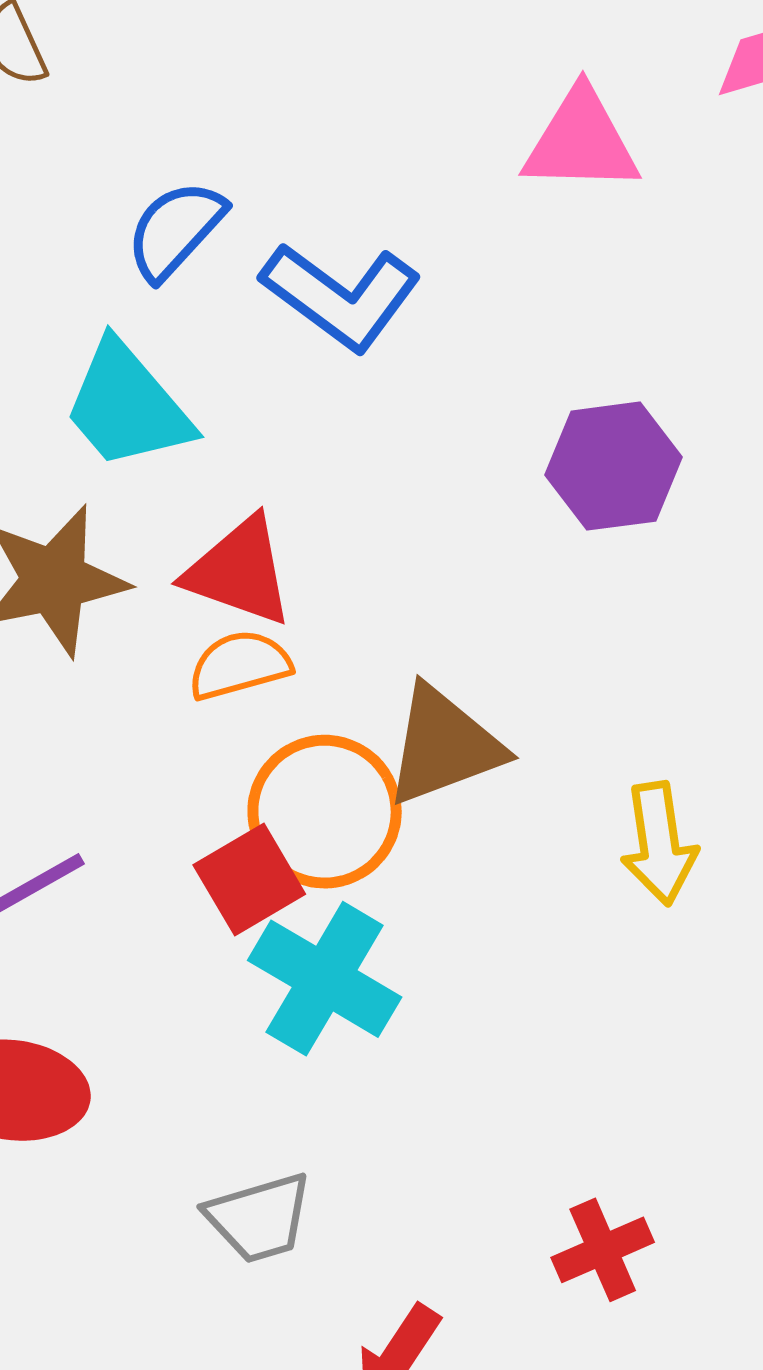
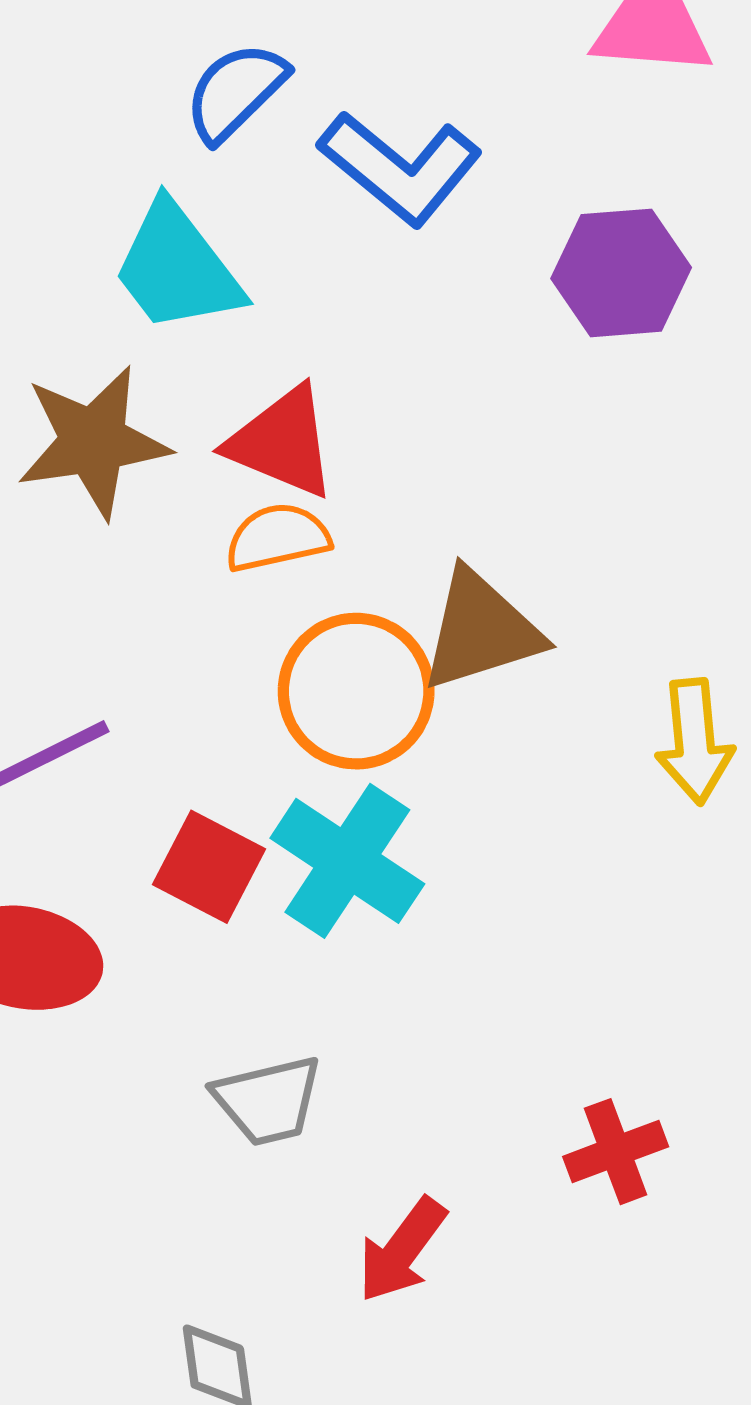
purple hexagon: (613, 466) -> (621, 273), moved
red square: (249, 880) -> (209, 867), moved, turned -35

